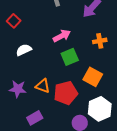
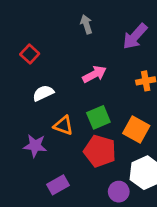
green square: (70, 57) -> (98, 117), moved
orange triangle: (43, 86) -> (63, 125), moved
red pentagon: (66, 93) -> (100, 151), turned 30

